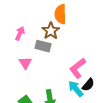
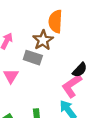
black semicircle: (88, 85) -> (80, 70), moved

